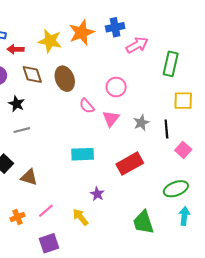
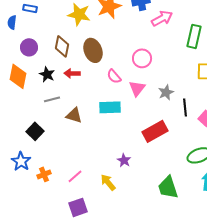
red arrow: (15, 49) -> (72, 73), moved
brown diamond: (32, 74) -> (62, 46), turned 30
black line: (166, 129) -> (185, 107), moved
cyan rectangle: (83, 154) -> (110, 107), moved
brown triangle: (29, 177) -> (74, 115), moved
orange cross: (18, 217) -> (44, 174), moved

